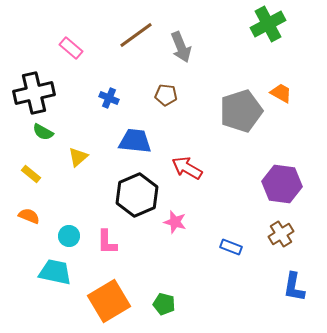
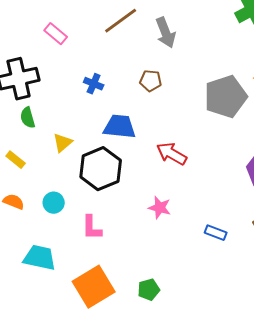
green semicircle: (43, 132) -> (28, 118), turned 45
black hexagon: (137, 195) -> (101, 169), moved
cyan circle: (69, 236) -> (54, 203), moved
green pentagon: (164, 304) -> (149, 290), turned -30

